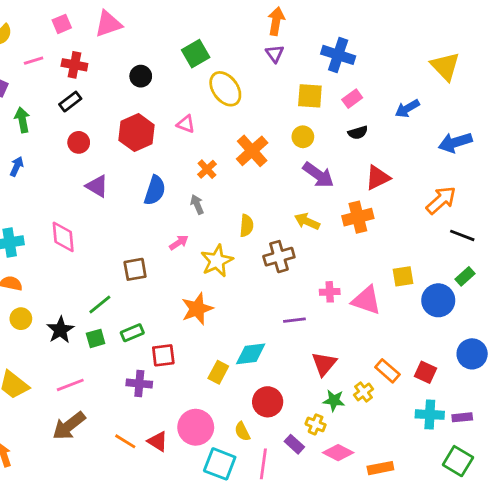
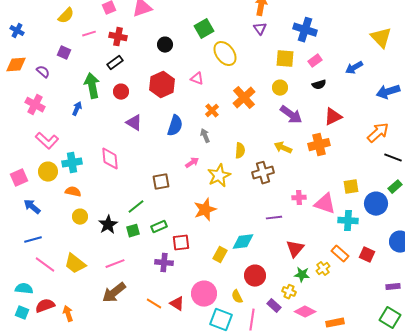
green arrow: (22, 120) -> (92, 86), moved, size x1.4
cyan cross: (430, 415) -> (348, 221), moved

